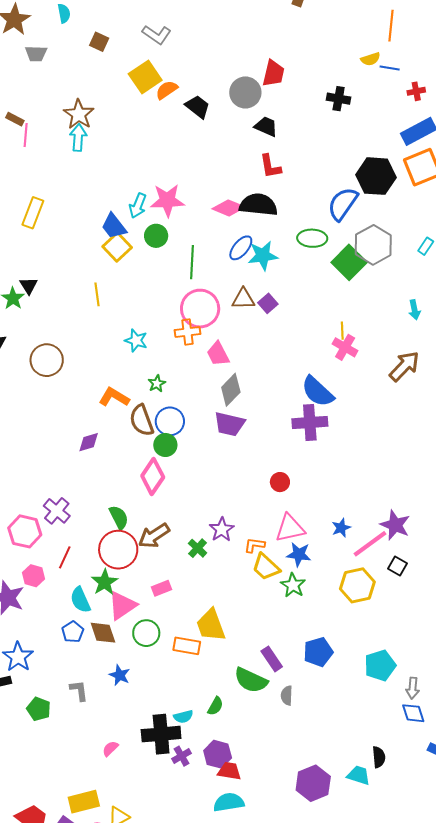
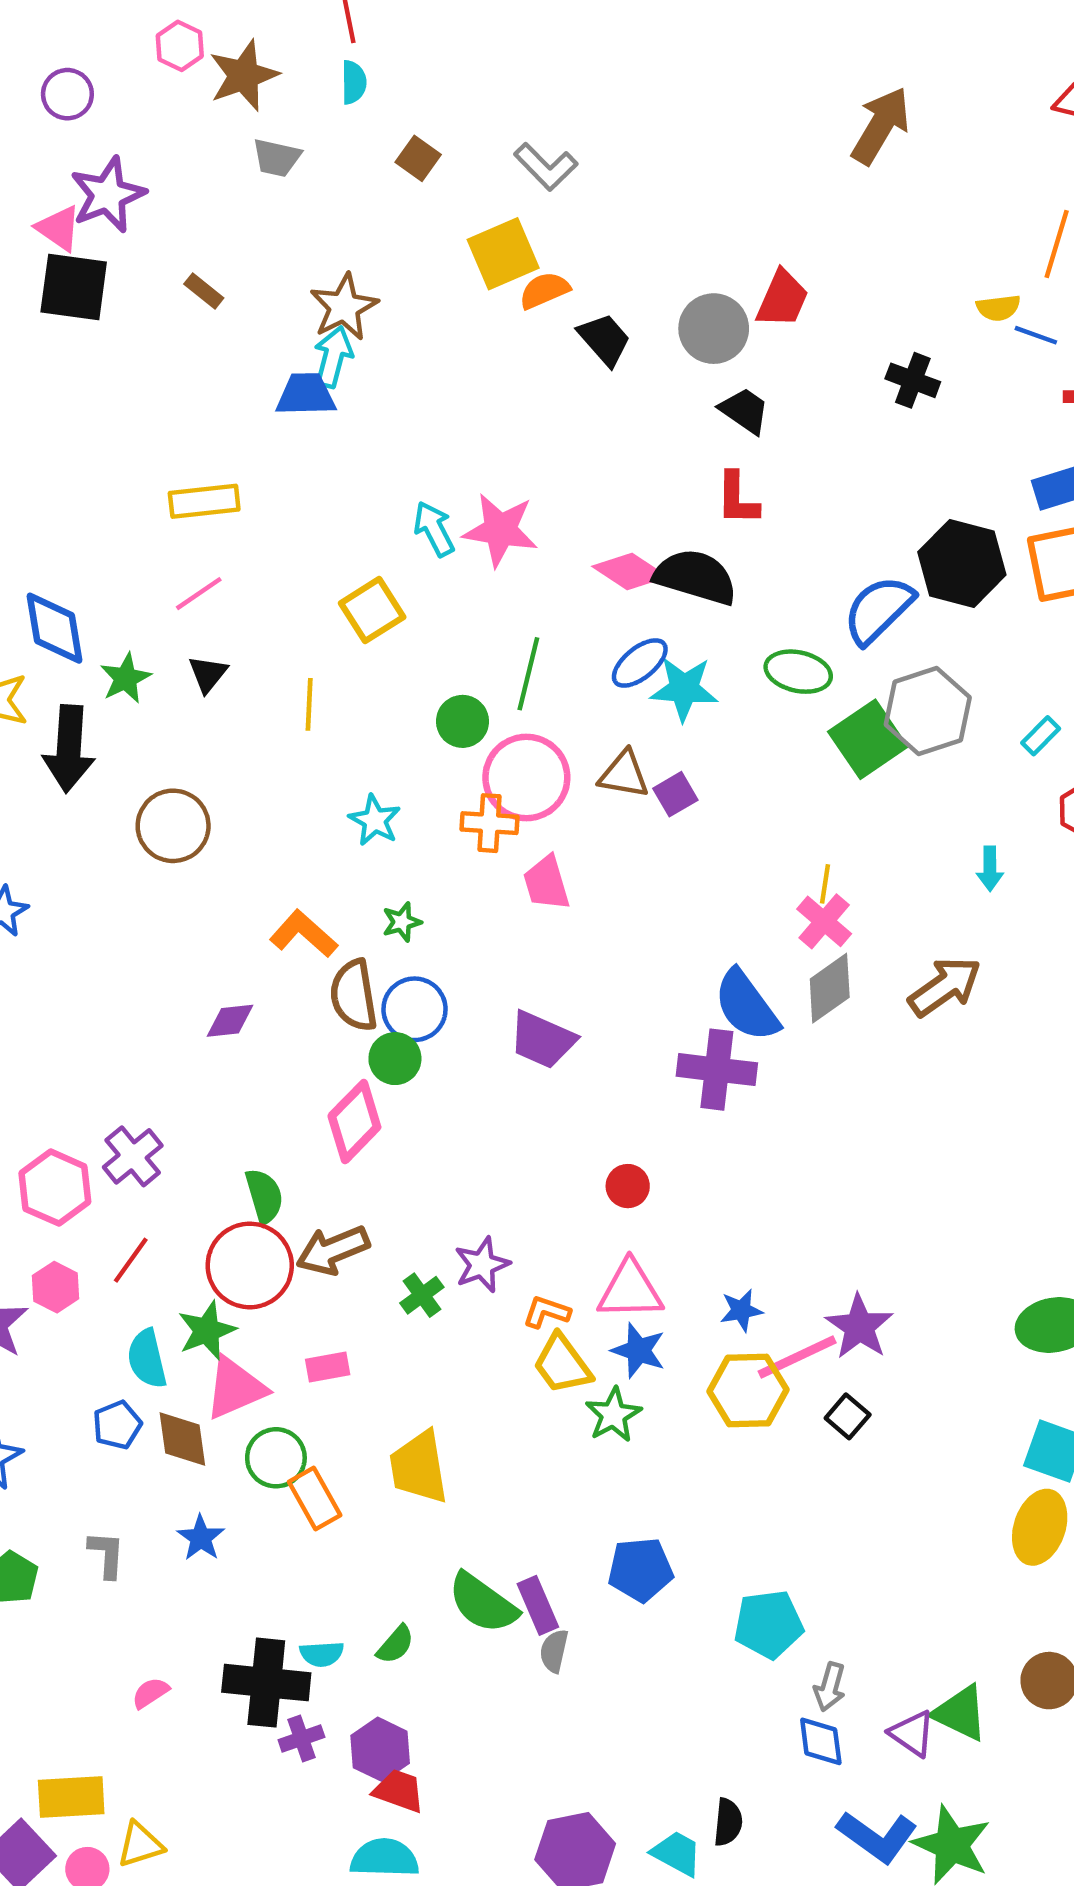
pink line: (26, 135) -> (199, 594), moved, turned 40
cyan arrow: (138, 206) -> (434, 529), turned 120
yellow rectangle: (33, 213) -> (204, 501), turned 52
blue trapezoid: (114, 226) -> (306, 395), moved, turned 116
green circle: (156, 236) -> (462, 721), moved
black triangle: (29, 286) -> (208, 674), moved
gray diamond: (231, 390) -> (830, 988), moved
yellow hexagon: (357, 585) -> (748, 1390), moved
orange rectangle: (187, 646) -> (315, 1499), moved, turned 40
purple rectangle: (272, 659) -> (538, 1605), moved

